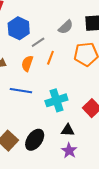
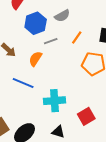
gray semicircle: (66, 27) -> (62, 16), moved
orange line: (50, 58) -> (77, 38), moved

